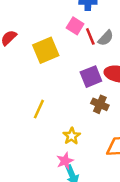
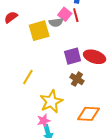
red line: (90, 36) -> (76, 15), moved
gray semicircle: (106, 38) -> (56, 22), moved, turned 32
yellow star: (72, 136) -> (51, 102), size x1.6

